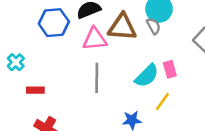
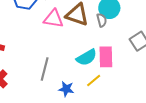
pink rectangle: (170, 69) -> (106, 57), size x1.5
gray line: (97, 78) -> (45, 69), moved

